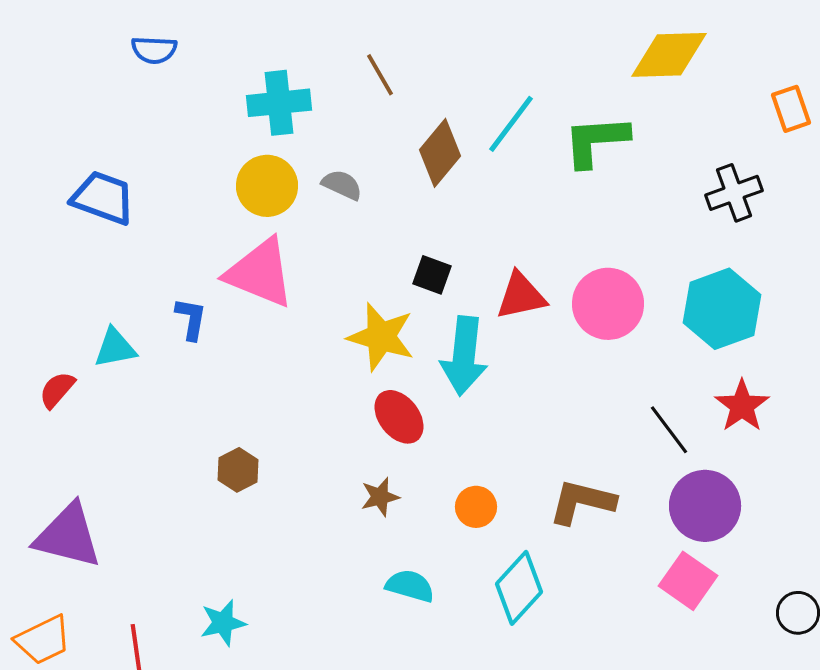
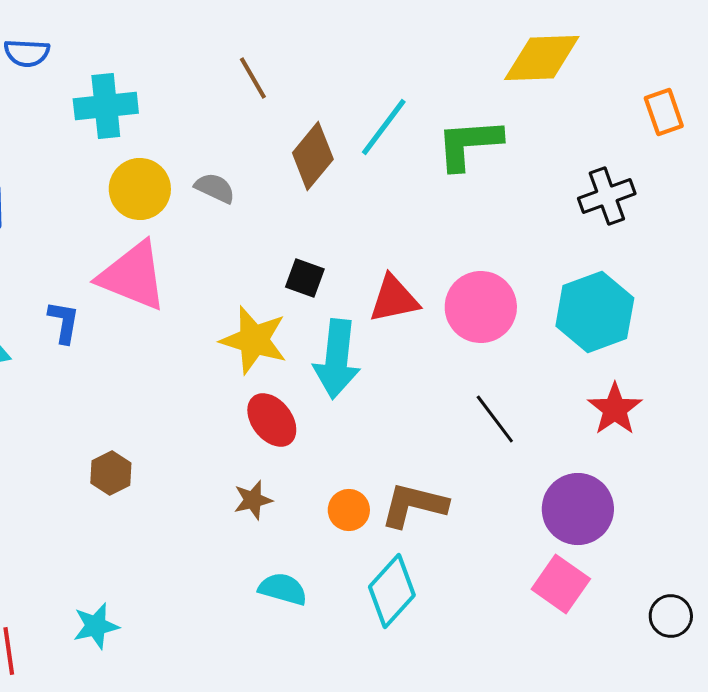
cyan cross: (279, 103) -> (106, 106), moved
black line: (669, 430) -> (495, 419), moved
brown L-shape: (582, 502) -> (414, 505), moved

